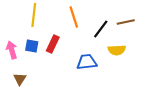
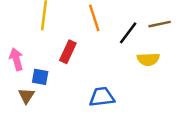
blue square: (32, 46) -> (40, 77), moved
blue trapezoid: (87, 62) -> (102, 97), moved

